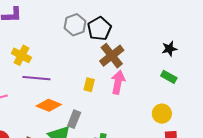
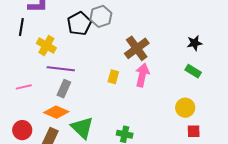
black pentagon: (99, 29) -> (79, 24), moved
orange diamond: (49, 105) -> (56, 112), moved
gray rectangle: (74, 119) -> (64, 89), moved

